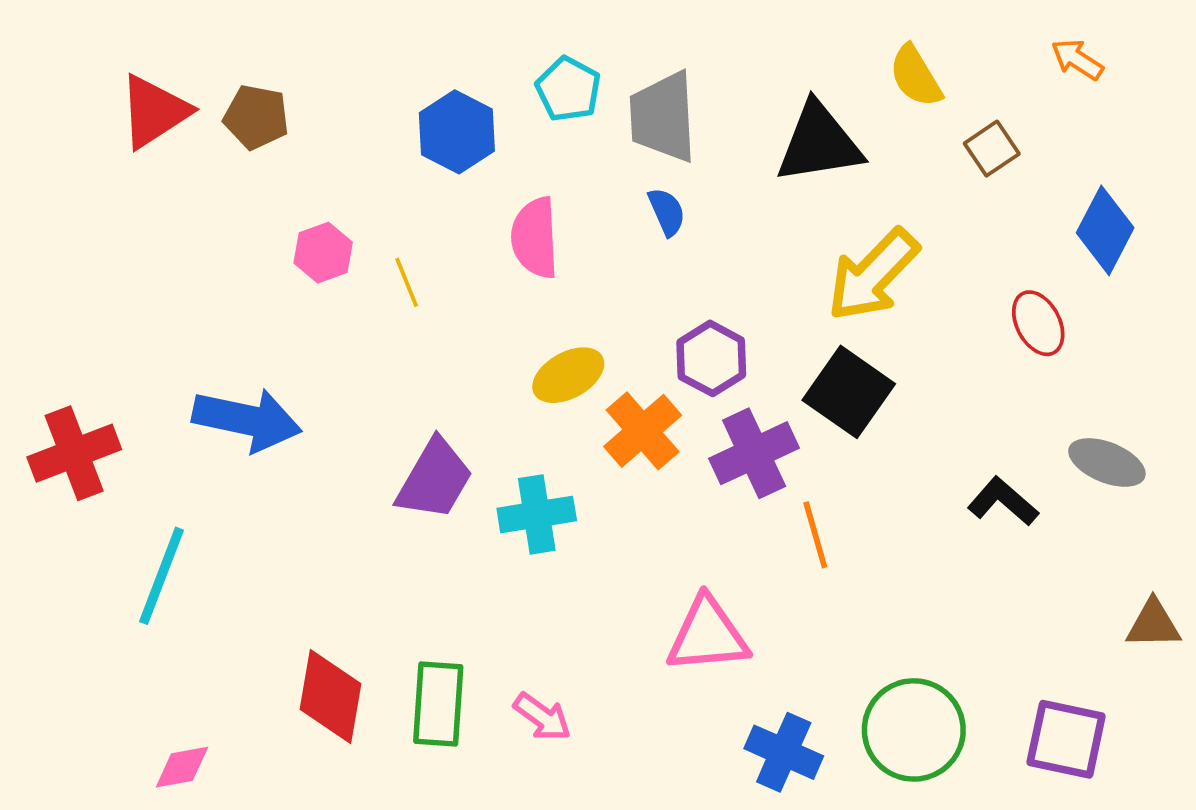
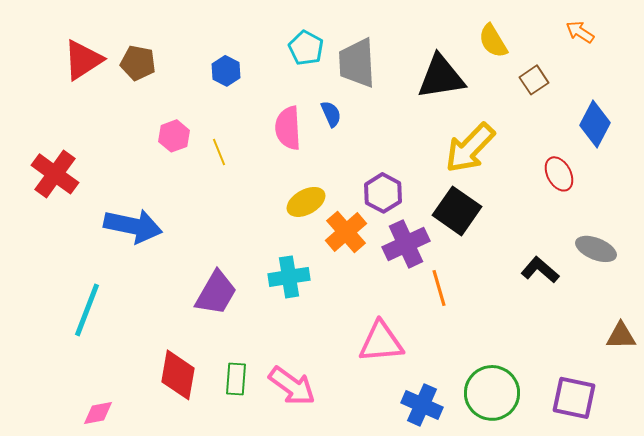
blue hexagon: (457, 132) -> (226, 71), moved, size x0.7
blue semicircle: (667, 212) -> (331, 114), moved
red cross: (74, 453) -> (55, 174), moved, turned -33
purple trapezoid: (435, 479) -> (216, 293), moved
green rectangle: (438, 704) -> (236, 379), size x0.7
pink arrow: (542, 717) -> (292, 386), size x1.5

